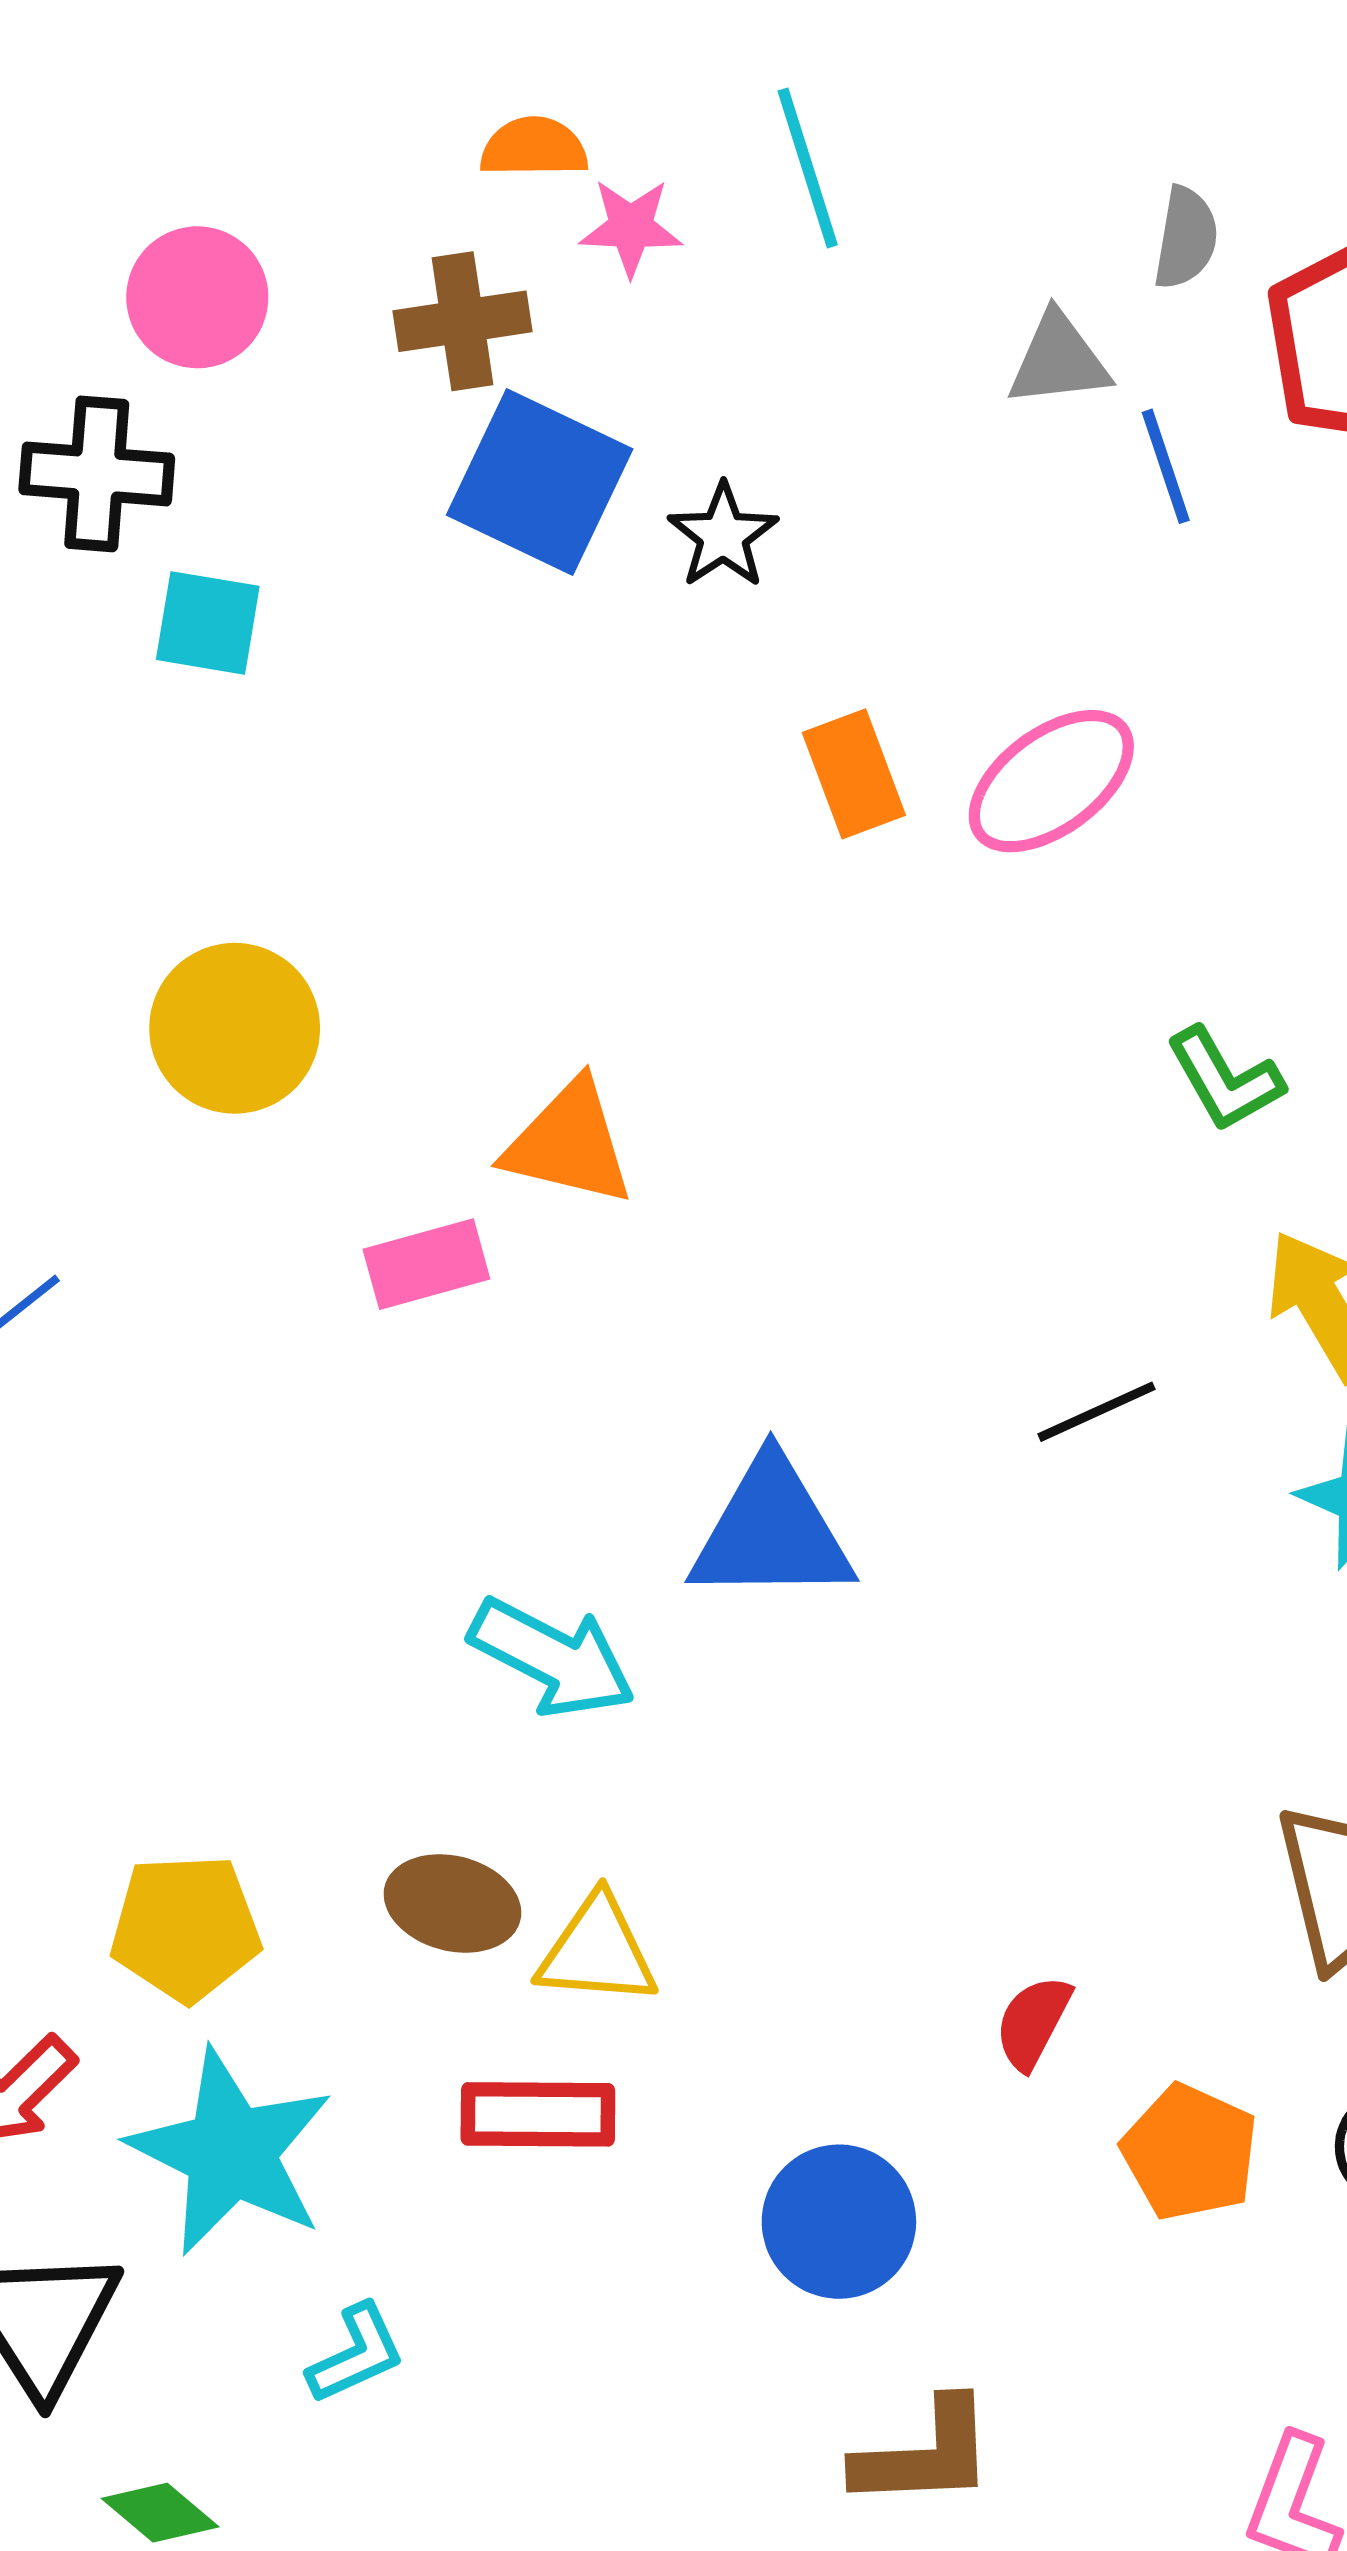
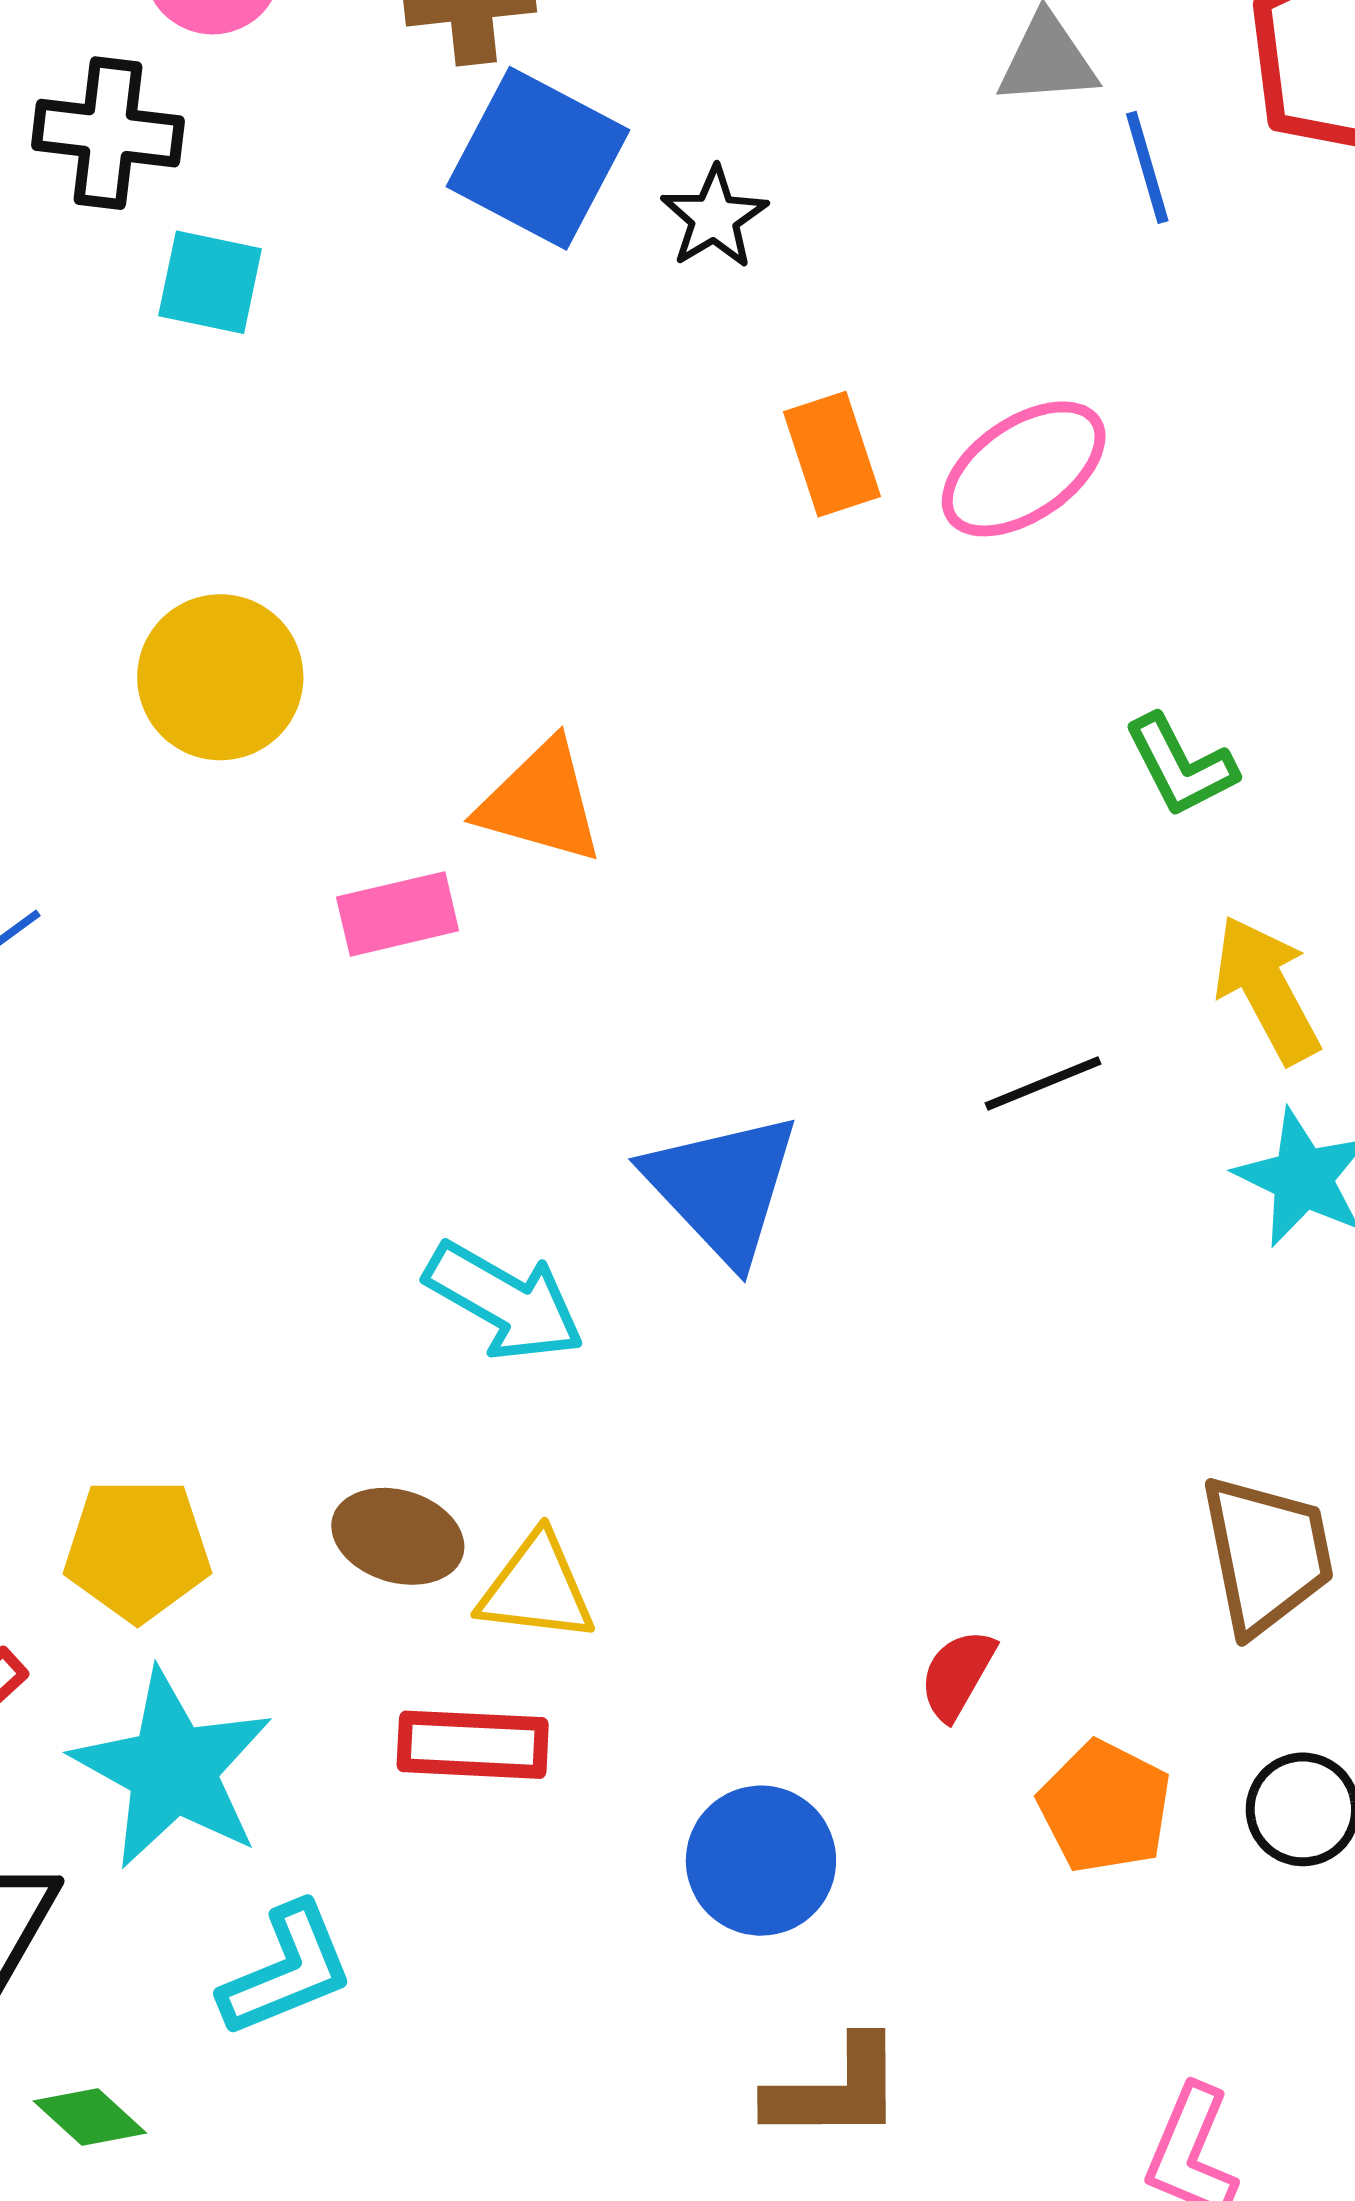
blue triangle: (772, 1532) -> (722, 1187), turned 45
cyan L-shape: (356, 2354) -> (287, 1970), size x1.4

